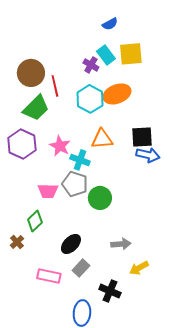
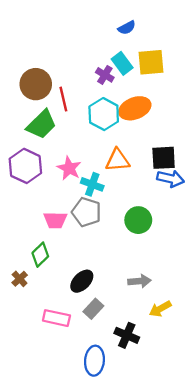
green circle: (100, 198) -> (138, 220), moved

